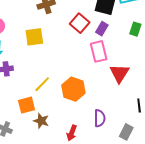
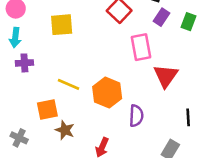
purple rectangle: (102, 29) -> (162, 17), moved
yellow line: (42, 84) -> (68, 84), turned 66
purple semicircle: (100, 118) -> (136, 116), moved

